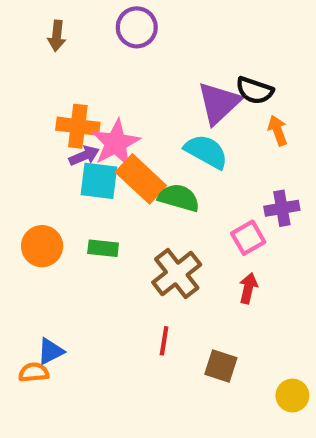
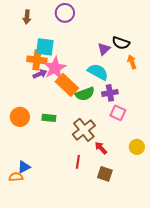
purple triangle: (219, 103) -> (104, 49), size x0.6
cyan square: (99, 181) -> (45, 47), moved
green semicircle: (179, 198) -> (85, 94), turned 144
purple cross: (282, 208) -> (110, 93), moved
pink square: (248, 238) -> (118, 113), turned -35
red arrow: (248, 288) -> (101, 148), moved, turned -56
yellow circle: (292, 396) -> (137, 147), moved

